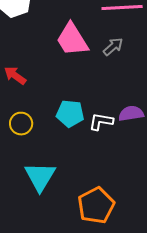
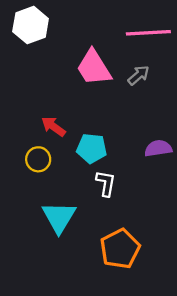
red arrow: (15, 76) -> (53, 127), moved
white L-shape: (101, 122) -> (106, 183), moved, turned 90

